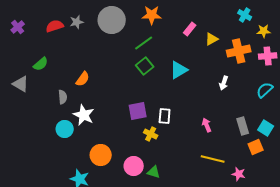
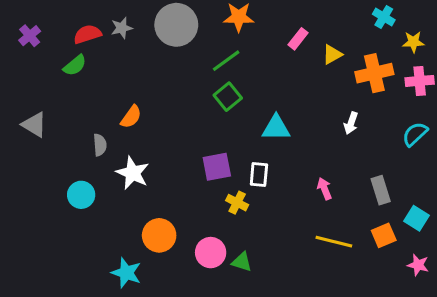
green semicircle: (41, 64) -> (75, 65), moved
cyan triangle: (179, 70) -> (276, 128), moved, turned 30
cyan square: (266, 128) -> (416, 218), moved
cyan circle: (65, 129) -> (81, 195), moved
orange square: (256, 147) -> (384, 235), moved
pink star: (239, 174) -> (418, 265), moved

